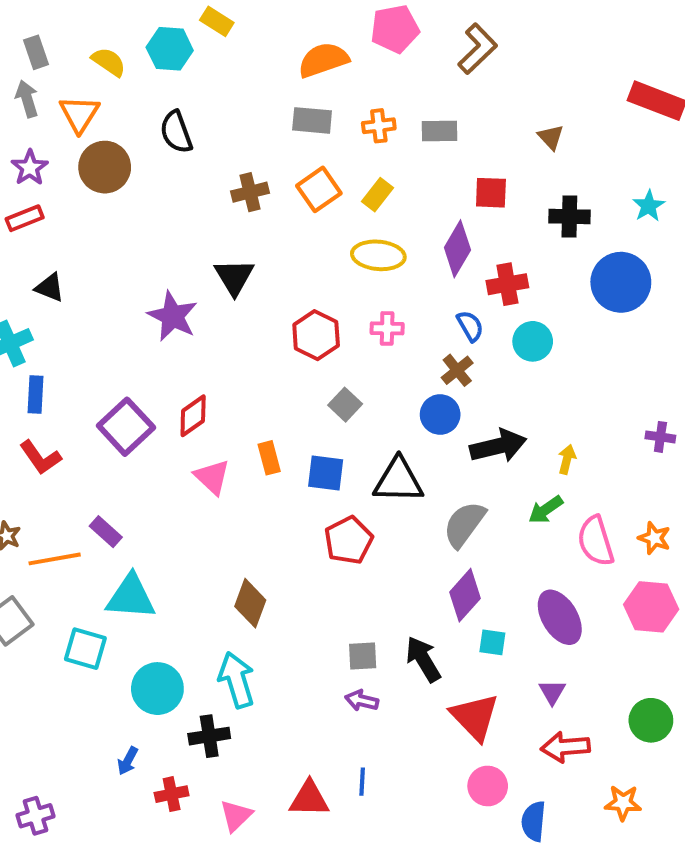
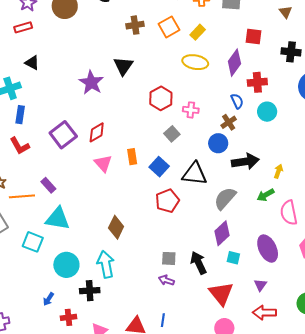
pink cross: (387, 328) -> (191, 110), moved
blue square: (326, 473) -> (159, 167), turned 30

